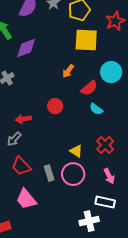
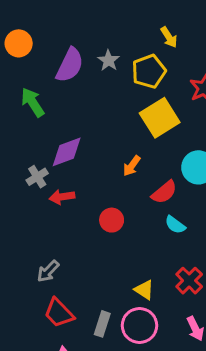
yellow square: (86, 40) -> (160, 118), turned -35
purple diamond: (26, 48) -> (67, 152), moved
red arrow: (23, 119) -> (62, 197), moved
gray rectangle: (49, 173) -> (102, 324), turned 35

